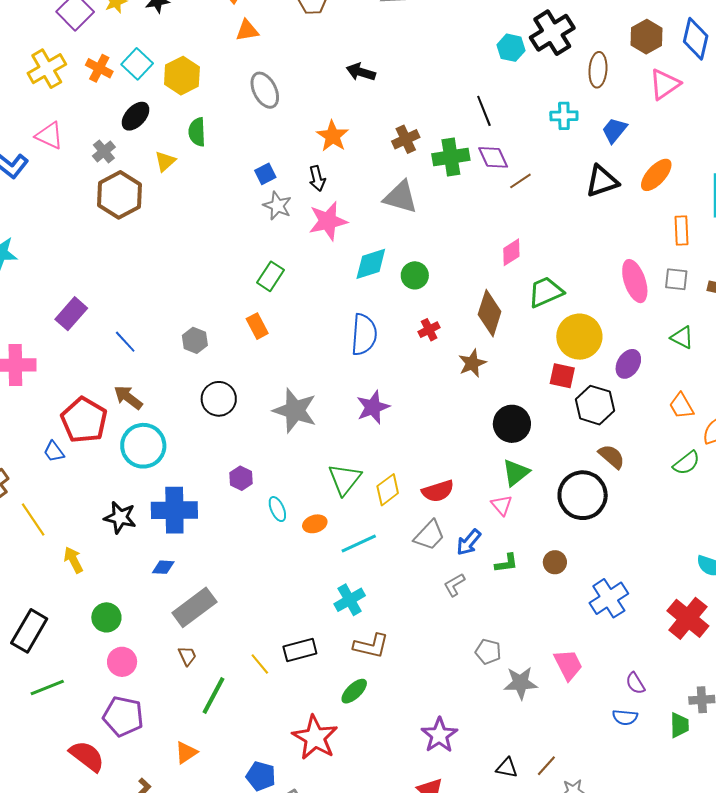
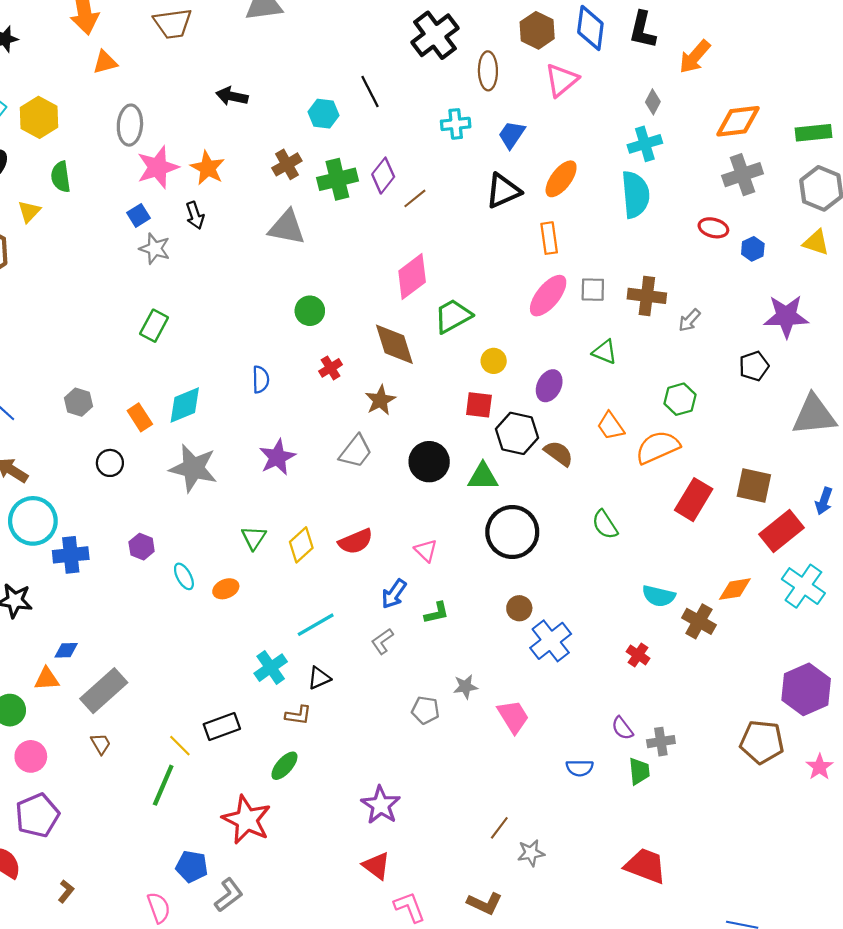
cyan hexagon: (511, 48) -> (324, 114), moved
gray ellipse: (265, 90) -> (130, 125), turned 36
black line: (484, 111) -> (370, 91), moved
purple diamond: (493, 157) -> (383, 176), turned 68
pink star: (328, 221) -> (158, 167), moved
orange rectangle: (681, 230) -> (549, 238), moved
pink diamond: (511, 252) -> (412, 276), size x1.5
cyan diamond: (371, 264) -> (185, 405), moved
pink ellipse: (635, 281) -> (548, 296), turned 63
brown diamond: (490, 313) -> (394, 344), turned -30
orange rectangle: (257, 326) -> (140, 417), moved
blue semicircle: (364, 335) -> (261, 379), size x0.6
yellow circle: (579, 337) -> (494, 361), size x0.5
black circle: (219, 399) -> (110, 463), size x0.7
brown semicircle: (612, 457) -> (559, 453), moved
green semicircle: (686, 463) -> (605, 525), moved, turned 100
green triangle: (516, 473) -> (483, 477), moved, turned 44
green triangle: (345, 479) -> (254, 538), size x0.7
blue cross: (174, 510) -> (71, 555), moved, size x0.7
gray trapezoid: (429, 535) -> (356, 451), moved
cyan line: (359, 544) -> (316, 625), moved
brown circle: (555, 562) -> (519, 608), moved
red cross: (688, 618) -> (638, 655), size x0.5
brown L-shape: (371, 646) -> (298, 715), size x0.7
gray star: (521, 683) -> (465, 687), moved, size x0.7
purple semicircle: (635, 683) -> (622, 728), moved
green line: (214, 696) -> (163, 785), moved
purple pentagon: (123, 716) -> (37, 815), turned -30
orange triangle: (186, 753) -> (47, 679), moved, turned 35
black triangle: (507, 768) -> (319, 678), moved, turned -30

